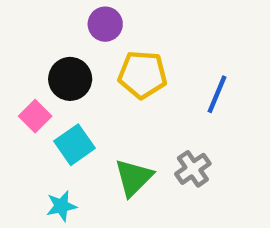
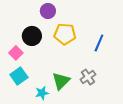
cyan square: (75, 145) -> (19, 76), moved
cyan star: (61, 206) -> (42, 93), moved

